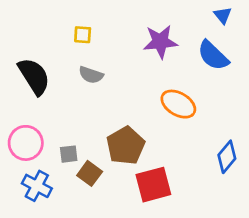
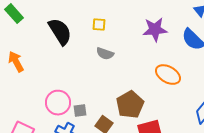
black semicircle: (34, 76) -> (60, 32), moved
gray square: (69, 154) -> (80, 111), moved

